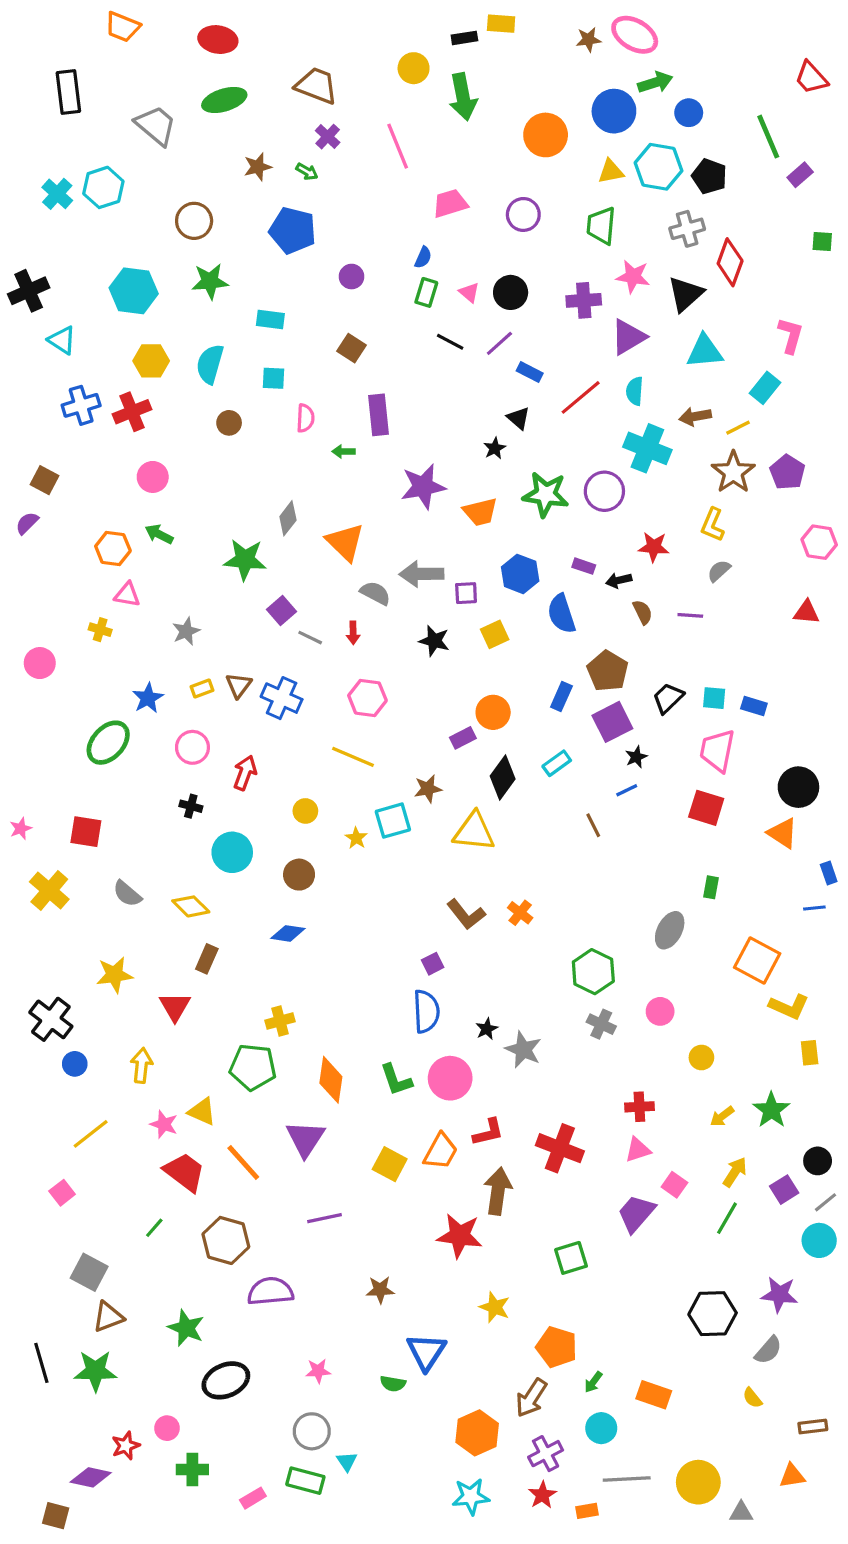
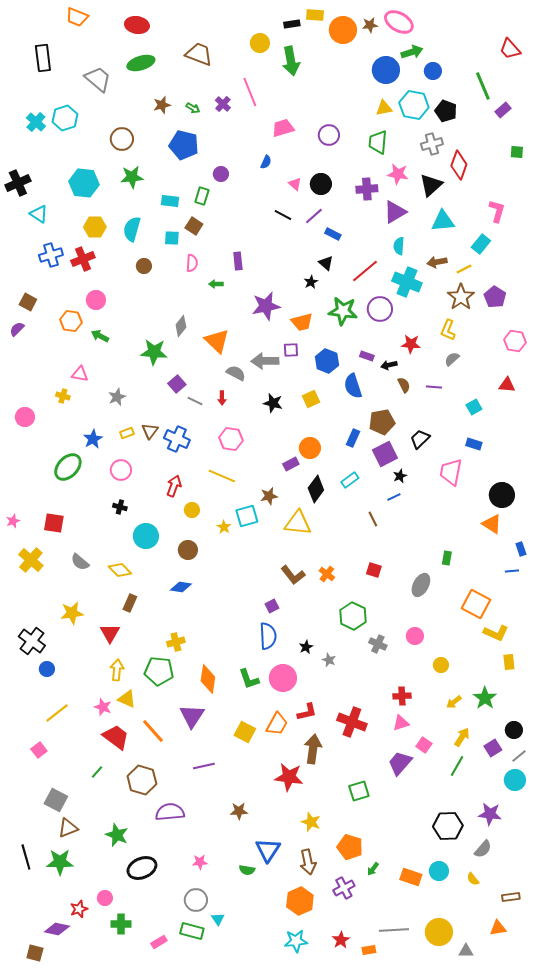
orange circle: (546, 135) -> (343, 30), moved
purple cross: (328, 137) -> (223, 104), moved
green rectangle: (426, 292) -> (202, 196), moved
brown square: (352, 348) -> (194, 226), moved
red line: (581, 397) -> (365, 271), moved
purple rectangle: (379, 415) -> (238, 261), size x0.7
orange hexagon: (113, 549) -> (71, 321), moved
purple square: (466, 593) -> (291, 350), moved
brown pentagon: (608, 671) -> (382, 422), turned 30
cyan square: (714, 698) -> (474, 407), moved, turned -35
red arrow: (245, 773) -> (174, 486), moved
red square: (706, 808) -> (374, 570), moved, size x0.7
green hexagon: (593, 972) -> (353, 616), moved
gray star: (523, 1050) -> (329, 660), size x0.6
yellow arrow: (142, 1065) -> (117, 670), moved
brown arrow: (531, 1398) -> (308, 862), moved, turned -45
cyan circle: (601, 1428) -> (439, 871), moved
purple cross: (546, 1454) -> (344, 888), moved

